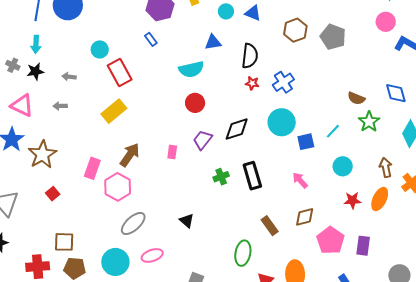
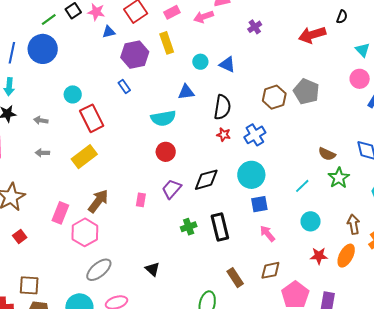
brown hexagon: (295, 30) -> (274, 97), moved
gray arrow: (60, 106) -> (42, 153), moved
blue square: (306, 142) -> (259, 204), moved

